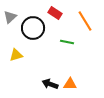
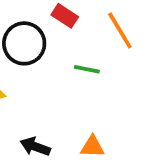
black arrow: (50, 84) -> (35, 147), moved

